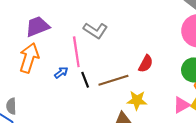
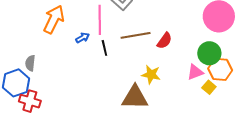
brown line: (113, 80) -> (136, 35), moved
pink triangle: (181, 105) -> (195, 72), moved

